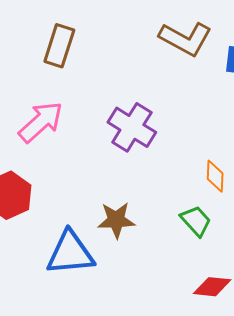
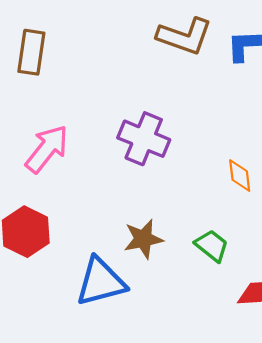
brown rectangle: (59, 46) -> (31, 52), moved
green trapezoid: (196, 221) -> (212, 246), moved

